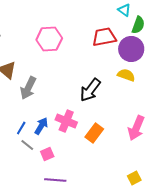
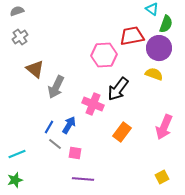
pink hexagon: (49, 39) -> (104, 55), moved
pink cross: (66, 121) -> (93, 104), moved
pink square: (47, 154) -> (75, 153), turned 32

